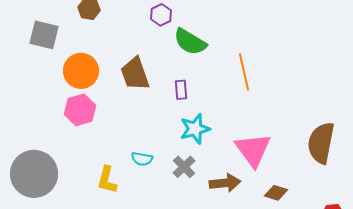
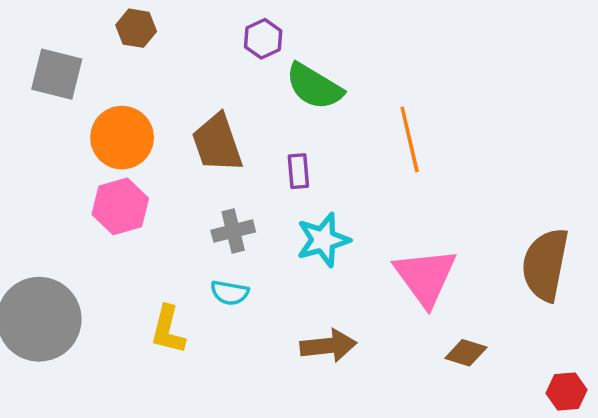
gray cross: (184, 167) -> (233, 231), moved, turned 30
brown arrow: (225, 183) -> (328, 346), moved

